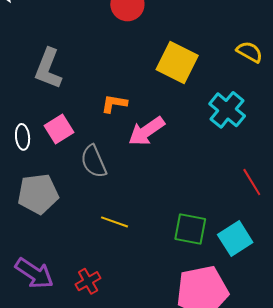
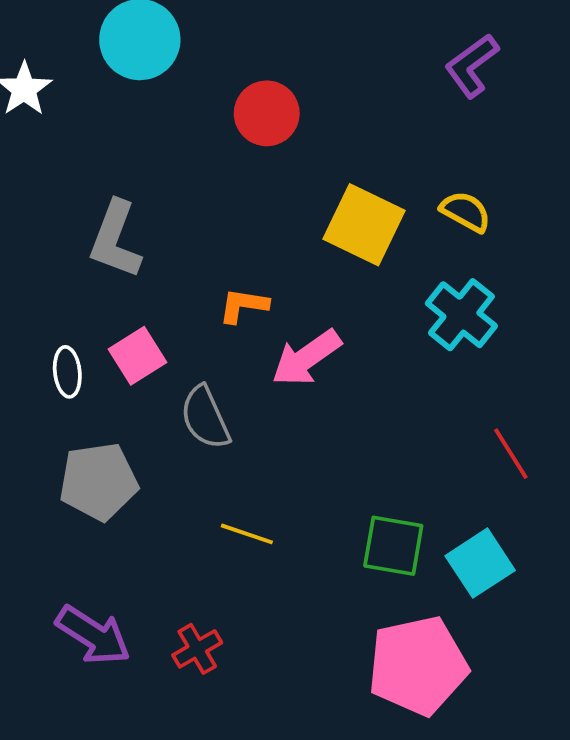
yellow semicircle: (250, 52) -> (466, 212), moved

